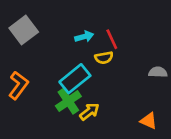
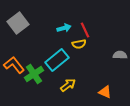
orange L-shape: (18, 85) -> (14, 65), turned -75
green cross: (68, 101) -> (34, 74), moved
orange triangle: (149, 121) -> (105, 92), moved

